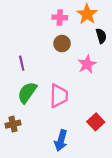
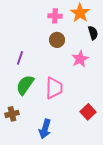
purple line: (22, 63) -> (20, 58), turned 32
blue arrow: (61, 140) -> (45, 129), moved

